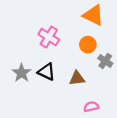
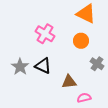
gray cross: (105, 61) -> (97, 64), moved
brown triangle: (77, 78) -> (69, 82), moved

